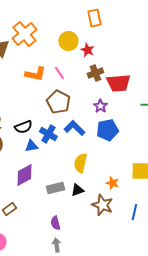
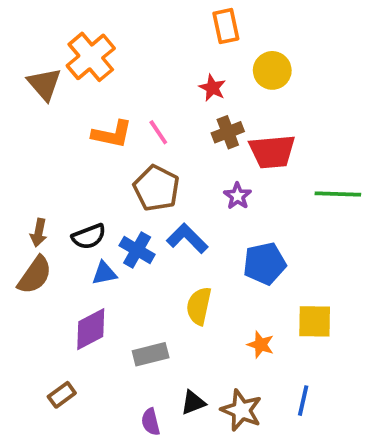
yellow circle: (68, 41) -> (272, 70), moved
blue pentagon: (107, 130) -> (265, 264), moved
black triangle: (77, 190) -> (193, 403), moved
brown star: (102, 205) -> (241, 410), moved

